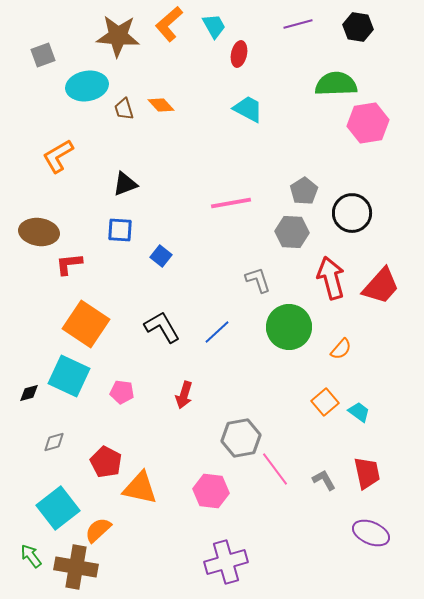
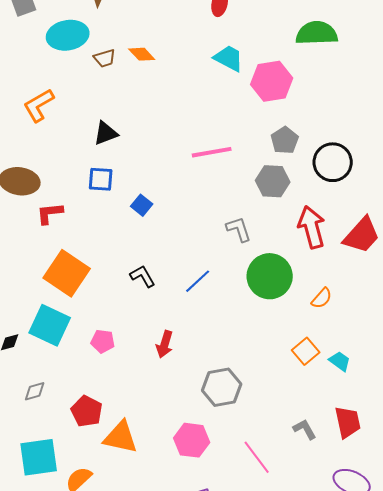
brown trapezoid: (124, 109) -> (105, 58), turned -90
pink hexagon: (368, 123) -> (272, 81), moved
black L-shape: (162, 327) -> (143, 276), size x0.7
pink line: (275, 469) -> (257, 457), moved
cyan square: (58, 508) -> (39, 457), turned 30

